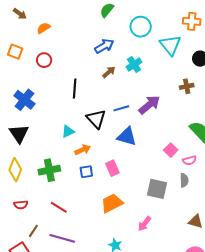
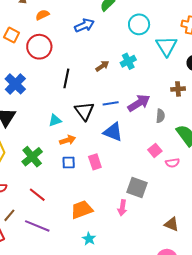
blue arrow: (104, 46) -> (84, 25), moved
red circle: (44, 60) -> (39, 47), size x1.6
green cross: (49, 170) -> (32, 157), turned -35
gray semicircle: (184, 180) -> (160, 116), moved
orange trapezoid: (112, 203) -> (82, 210), moved
pink arrow: (145, 224) -> (122, 208), moved, turned -35

